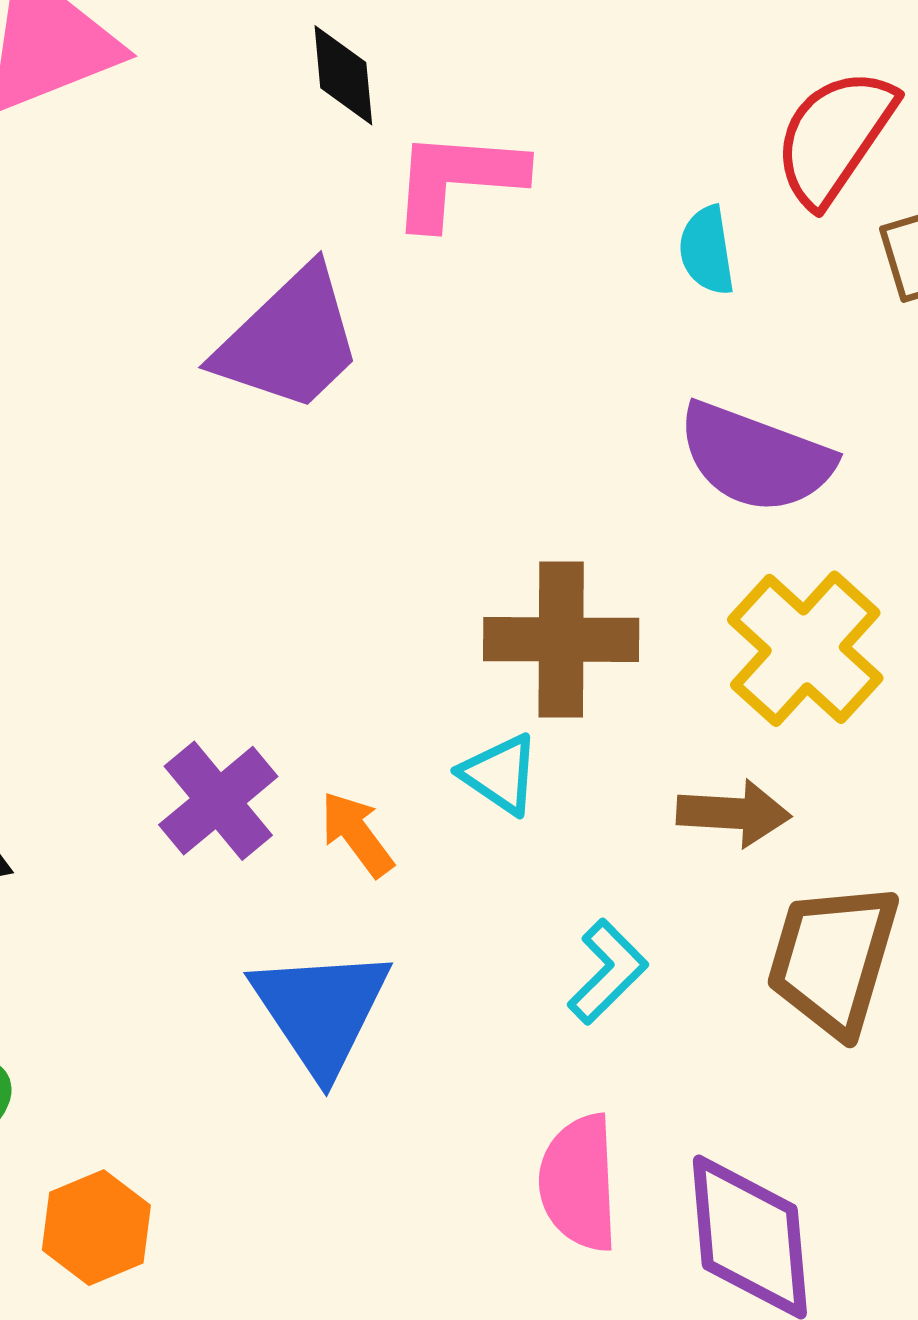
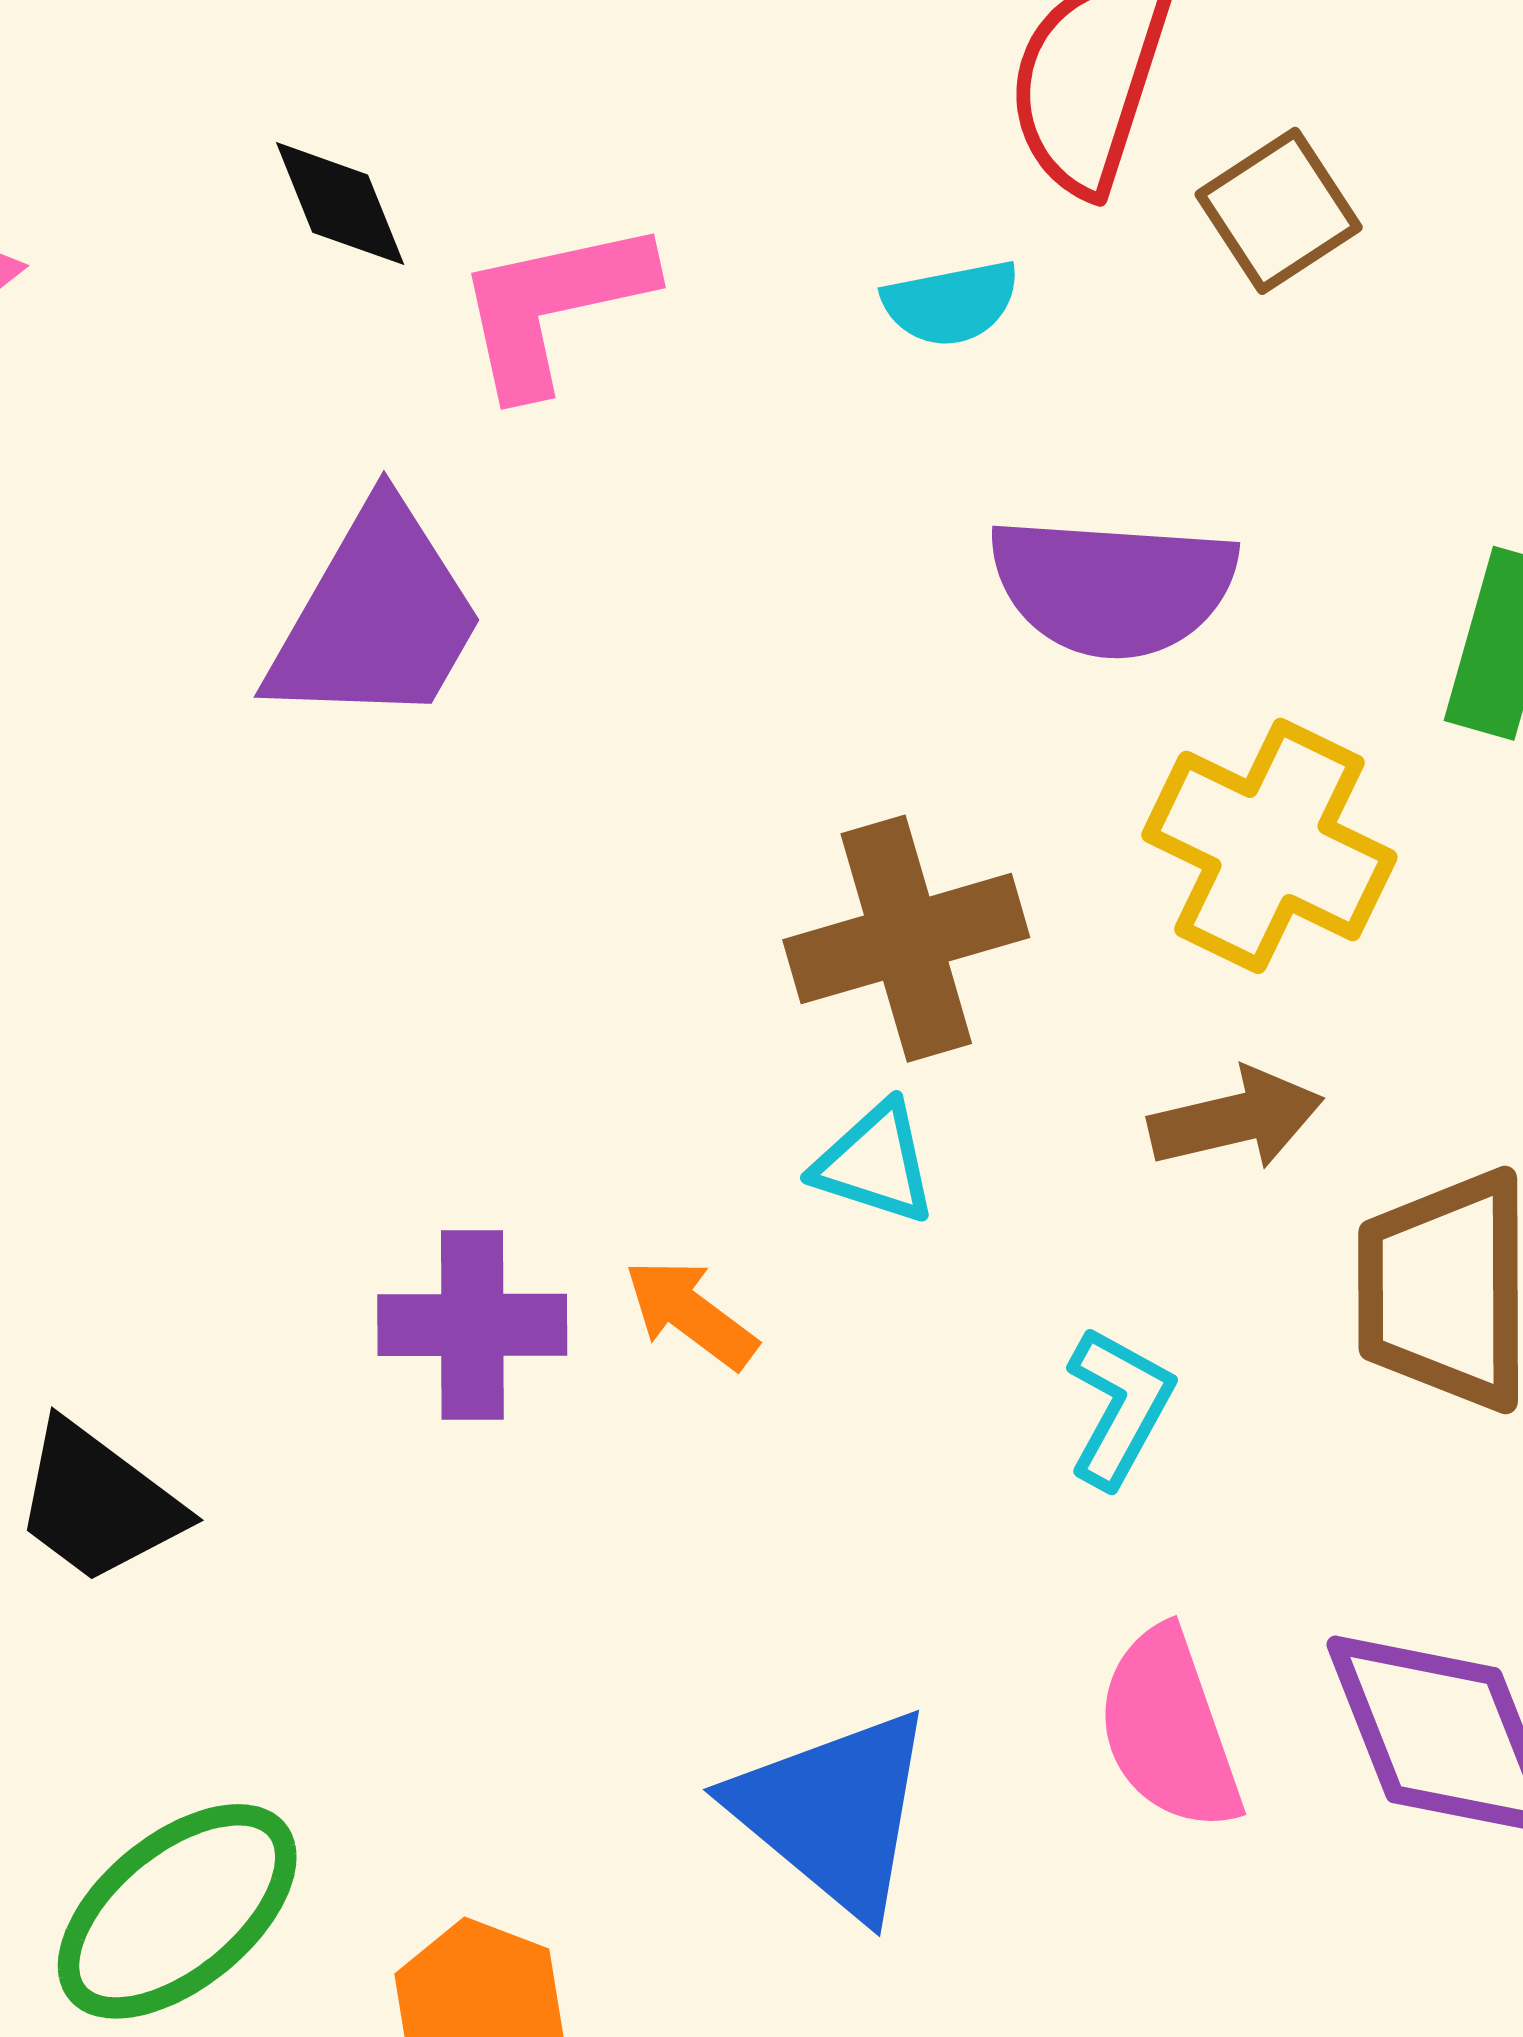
cyan semicircle: (707, 250) -> (951, 303), turned -76
purple cross: (218, 801) -> (472, 1325), turned -34
blue triangle: (321, 1011) -> (834, 1812), moved

